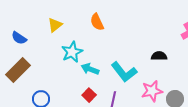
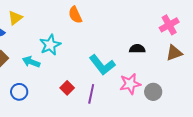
yellow triangle: (55, 25) -> (15, 18), moved
cyan arrow: (90, 69) -> (31, 62), moved

